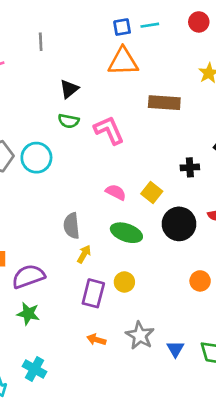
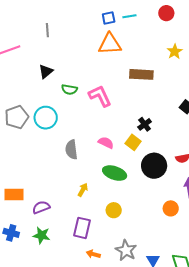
black triangle: (69, 89) -> (46, 71), moved
black cross: (190, 167) -> (145, 124), moved, turned -32
gray semicircle: (72, 226) -> (71, 150), moved
purple semicircle: (28, 276) -> (41, 207), size x0.7
purple rectangle: (93, 293) -> (82, 228), moved

